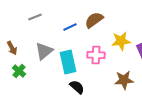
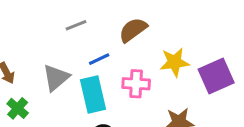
gray line: (35, 17) -> (76, 25), moved
blue line: (70, 27) -> (99, 59), moved

